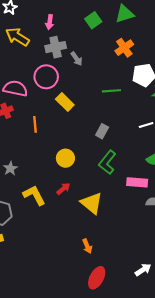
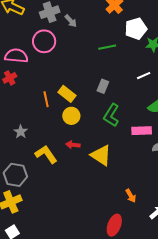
yellow rectangle: (65, 102) -> (67, 94), moved
orange line: (35, 124) -> (46, 99), moved
red arrow: (63, 189) -> (73, 145), turned -128
orange arrow: (87, 246) -> (131, 196), moved

